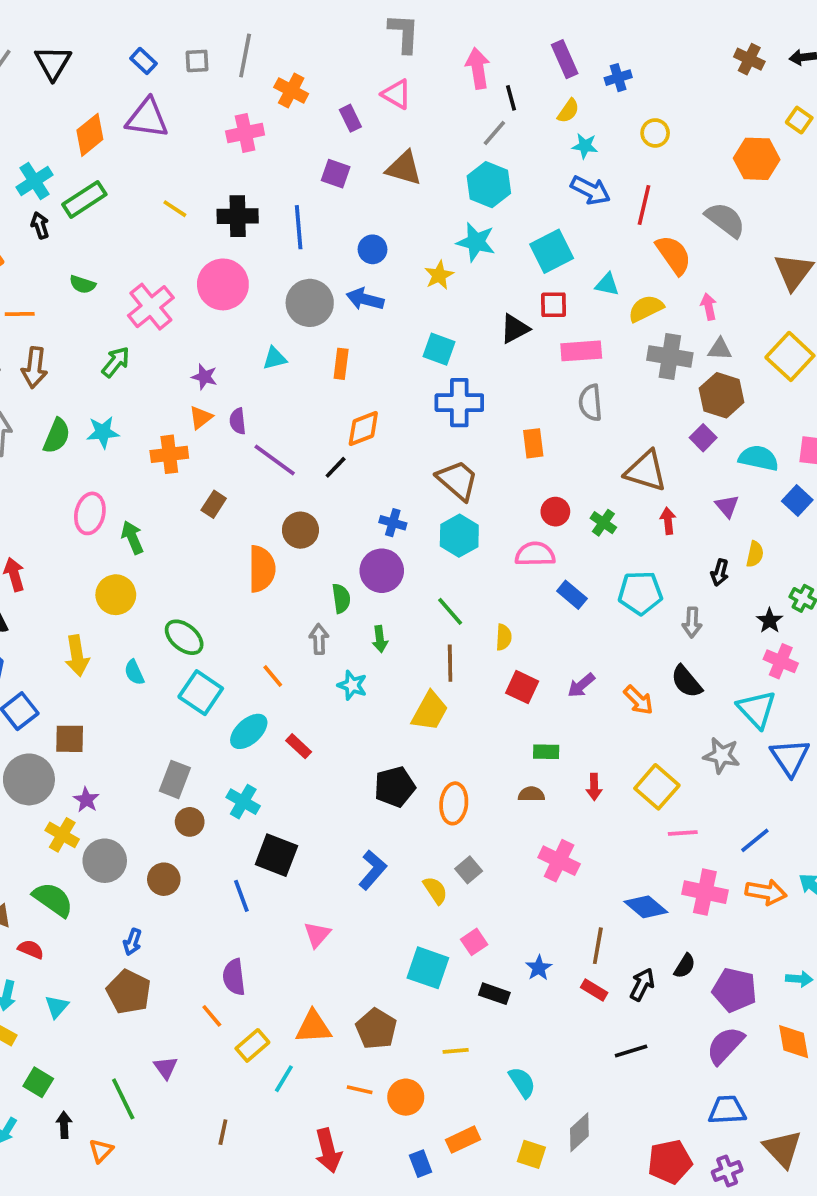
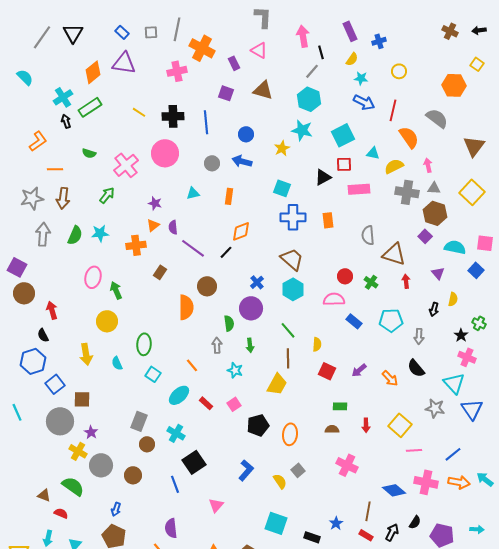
orange cross: (291, 90) -> (202, 48), size x1.4
gray circle: (310, 303) -> (212, 163), size x0.6
gray semicircle: (590, 403) -> (368, 235), moved
orange rectangle: (533, 443) -> (328, 220), moved
blue cross: (393, 523) -> (257, 282), turned 32
green ellipse: (184, 637) -> (144, 344), turned 55
cyan square: (201, 693) -> (153, 374), size x0.7
black square: (276, 855) -> (194, 462), turned 35
pink square: (474, 942) -> (234, 404), moved

